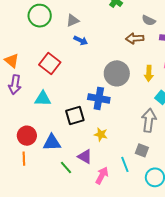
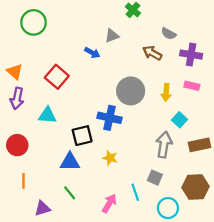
green circle: (40, 16) -> (34, 22), moved
gray triangle: (73, 21) -> (112, 36), moved
brown arrow: (135, 38) -> (152, 53), turned 30
red circle: (27, 136) -> (17, 145), moved
blue triangle: (52, 143) -> (70, 162), moved
purple triangle: (85, 156) -> (42, 208), moved, turned -49

